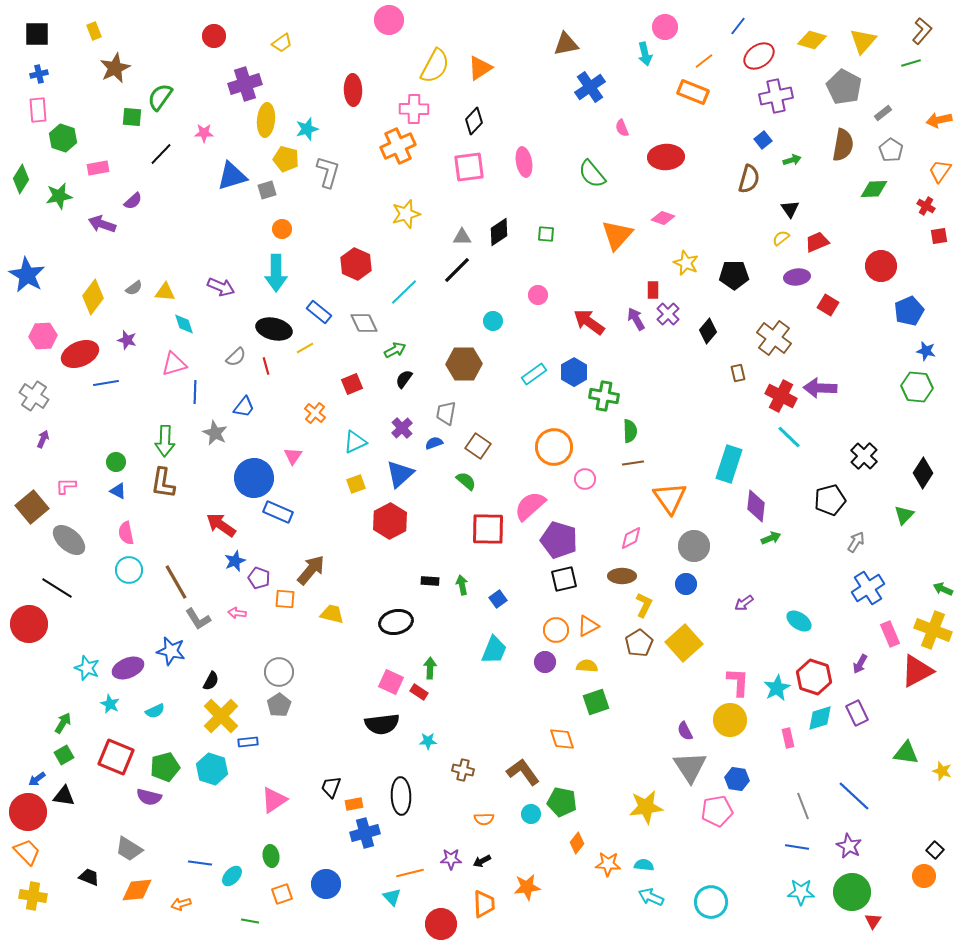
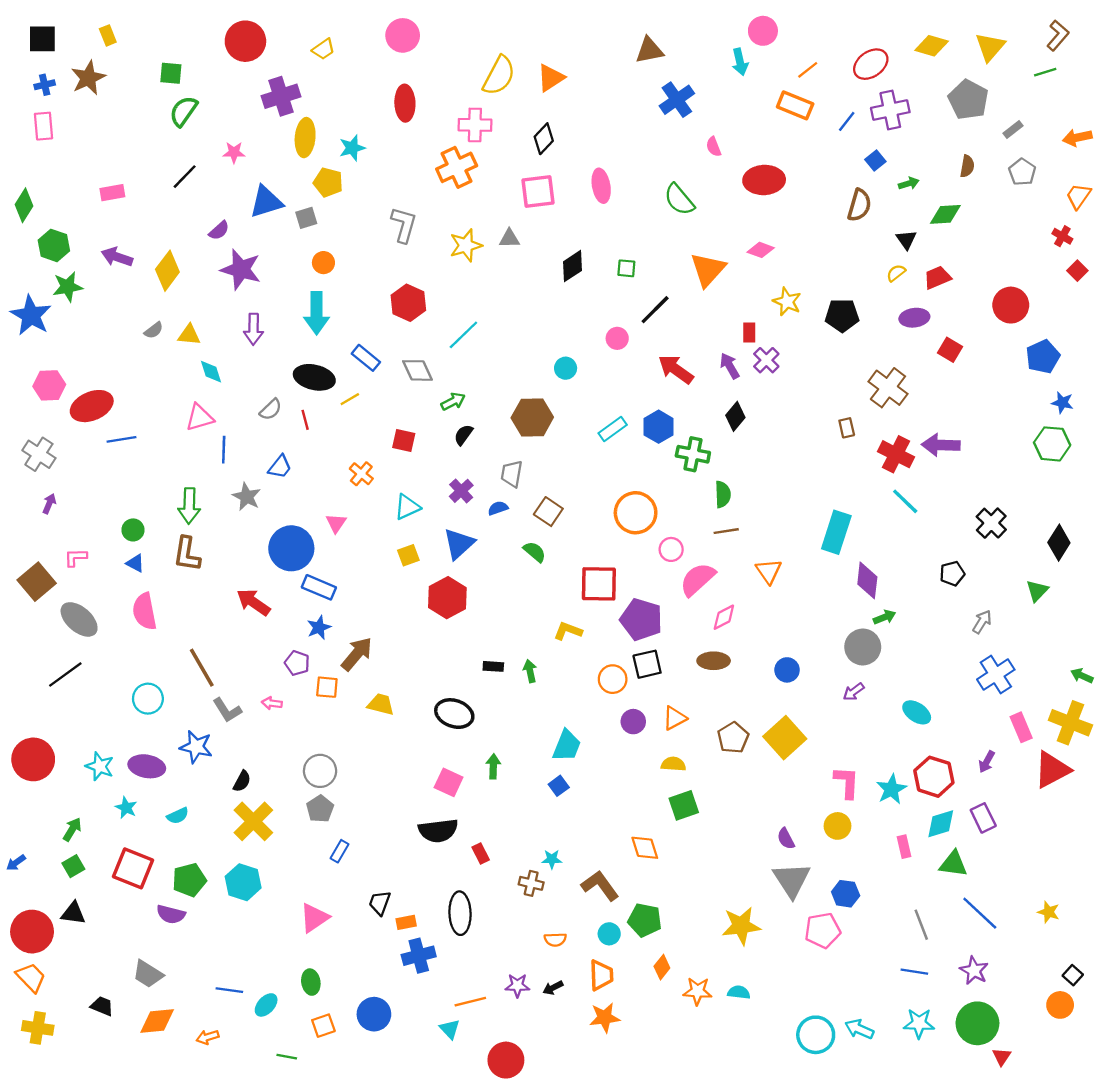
pink circle: (389, 20) -> (403, 35), moved
blue line: (738, 26) -> (847, 121), moved
red circle: (214, 36) -> (245, 41), size x1.5
brown star: (115, 68) -> (88, 78), moved
green square: (132, 117) -> (171, 73), moved
green hexagon: (63, 138) -> (54, 245), moved
brown semicircle: (843, 145) -> (967, 166), size x0.6
gray L-shape: (328, 172) -> (404, 225), moved
green diamond: (874, 189) -> (945, 214), moved
green star: (59, 196) -> (68, 287), moved
purple semicircle: (133, 201) -> (219, 230), moved
red square: (939, 236) -> (1077, 271), turned -36
gray triangle: (462, 237) -> (509, 239), moved
black line: (457, 270) -> (655, 310), moved
purple arrow: (221, 287) -> (253, 329), turned 68
yellow diamond: (93, 297) -> (167, 271), moved
black diamond: (708, 331) -> (735, 416), moved
purple star: (127, 340) -> (241, 269), moved, size x1.8
red square: (352, 384) -> (404, 440), turned 35
orange triangle: (670, 498) -> (769, 571), size x0.7
black pentagon: (830, 500) -> (952, 574), size x0.7
pink semicircle: (530, 506) -> (698, 579), moved
red square: (488, 529) -> (599, 584), moved
pink semicircle: (126, 533) -> (144, 611), size x1.4
gray circle: (694, 546) -> (863, 647), moved
blue star: (235, 561) -> (319, 627), moved
cyan circle: (129, 570) -> (148, 699), moved
black line: (57, 588) -> (65, 675), turned -68
blue square: (498, 599) -> (559, 786), moved
yellow L-shape: (644, 605) -> (568, 631), moved, turned -95
black ellipse: (396, 622) -> (454, 714), turned 32
red circle: (29, 624) -> (33, 759), moved
orange circle: (556, 630) -> (613, 679), moved
purple circle: (545, 662) -> (633, 722), moved
purple ellipse: (128, 668) -> (147, 766), turned 32
red rectangle: (419, 692) -> (481, 854), moved, turned 30
yellow circle: (730, 720) -> (837, 826), size x0.7
cyan star: (428, 741) -> (552, 859), moved
blue rectangle: (248, 742) -> (340, 851), moved, turned -54
green triangle: (906, 753) -> (953, 864), moved
yellow star: (942, 771) -> (1049, 912), moved
blue arrow: (37, 779) -> (16, 863), moved
cyan arrow: (651, 897) -> (859, 1029), moved
orange trapezoid: (484, 904) -> (601, 975), moved

